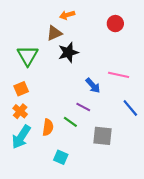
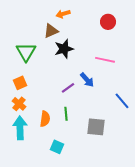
pink line: (119, 75) -> (105, 60), moved
purple line: (83, 107) -> (68, 88), moved, turned -64
green line: (70, 122) -> (66, 114), turned 48
cyan arrow: (21, 137) -> (20, 128), turned 145

